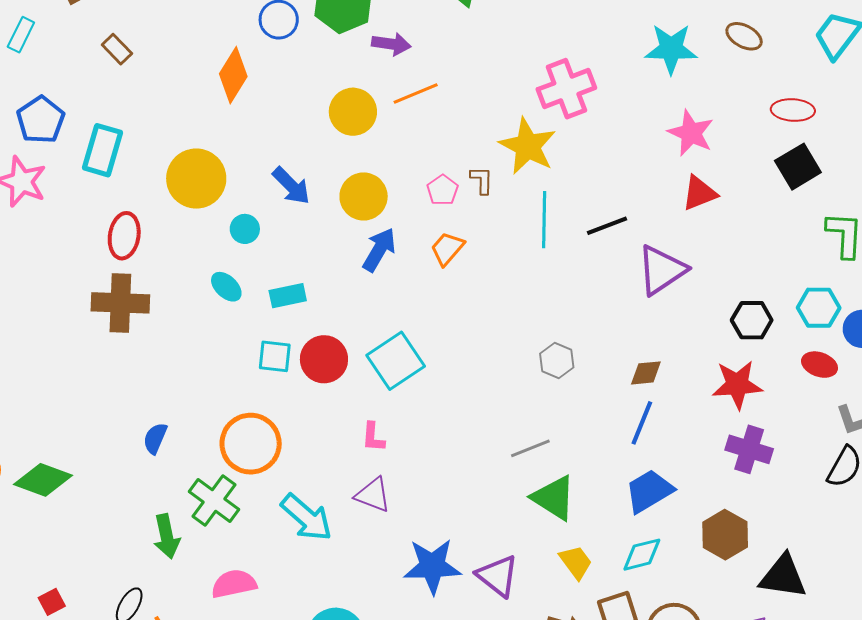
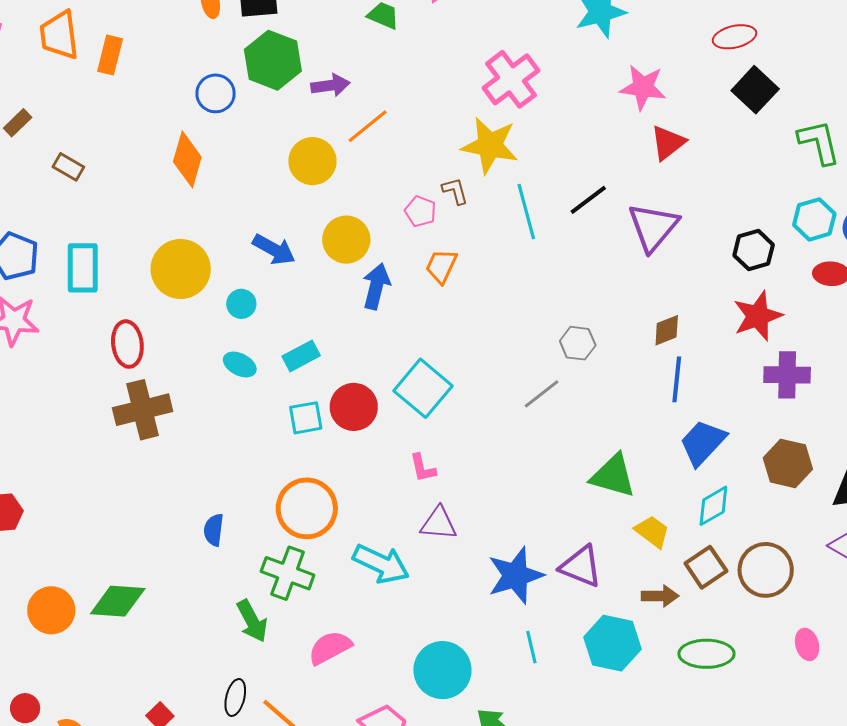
gray line: (530, 448) -> (542, 394), moved

